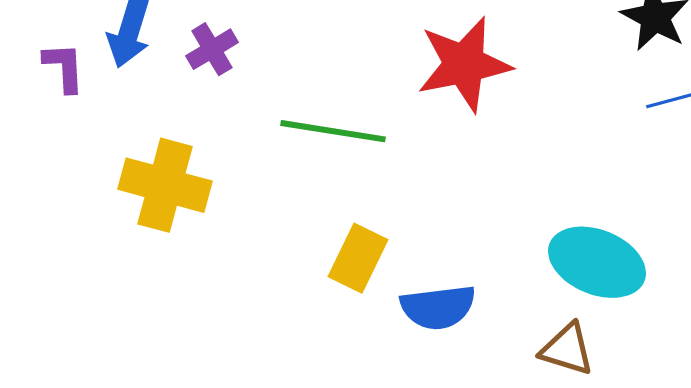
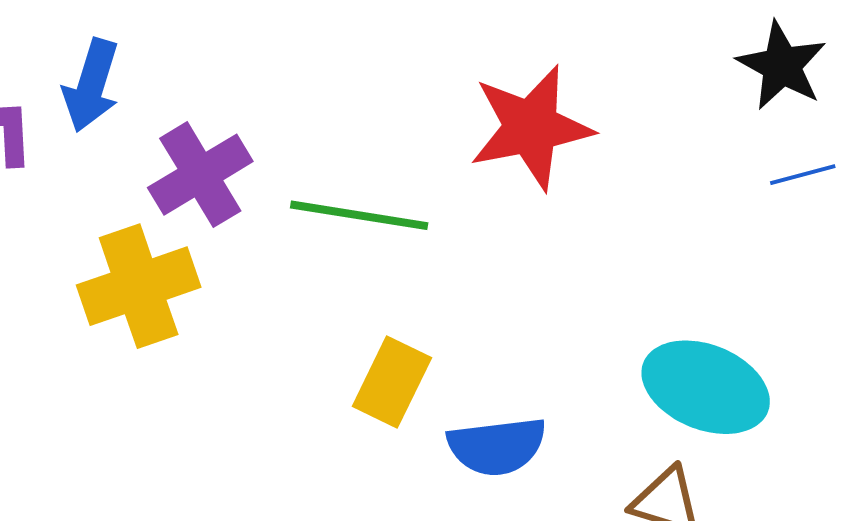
purple cross: (212, 49) -> (200, 175), moved, size x1.5
yellow cross: (165, 185) -> (139, 286), turned -34

